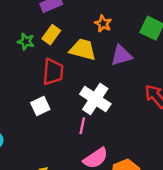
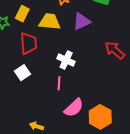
white cross: (95, 99) -> (66, 60), size x0.7

